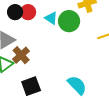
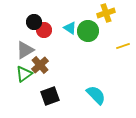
red circle: (28, 12) -> (44, 30), moved

